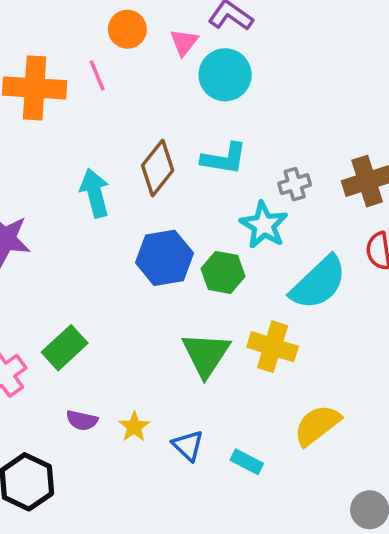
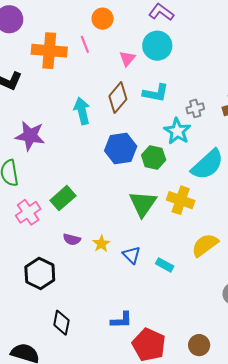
pink triangle: (184, 42) -> (127, 58), moved

